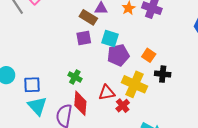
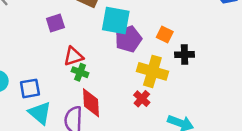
purple square: (84, 38) -> (55, 23), moved
cyan square: (110, 38) -> (116, 21), size x1.4
red triangle: (107, 93) -> (73, 56), moved

